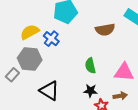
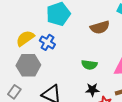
green semicircle: (90, 66) -> (89, 65), turned -63
gray rectangle: (12, 75) -> (14, 92), moved

